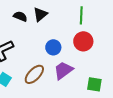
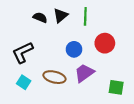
green line: (81, 15) -> (85, 16), moved
brown ellipse: (34, 74) -> (54, 77), turned 60

